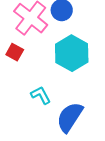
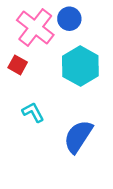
cyan L-shape: (41, 95) -> (33, 112), moved

